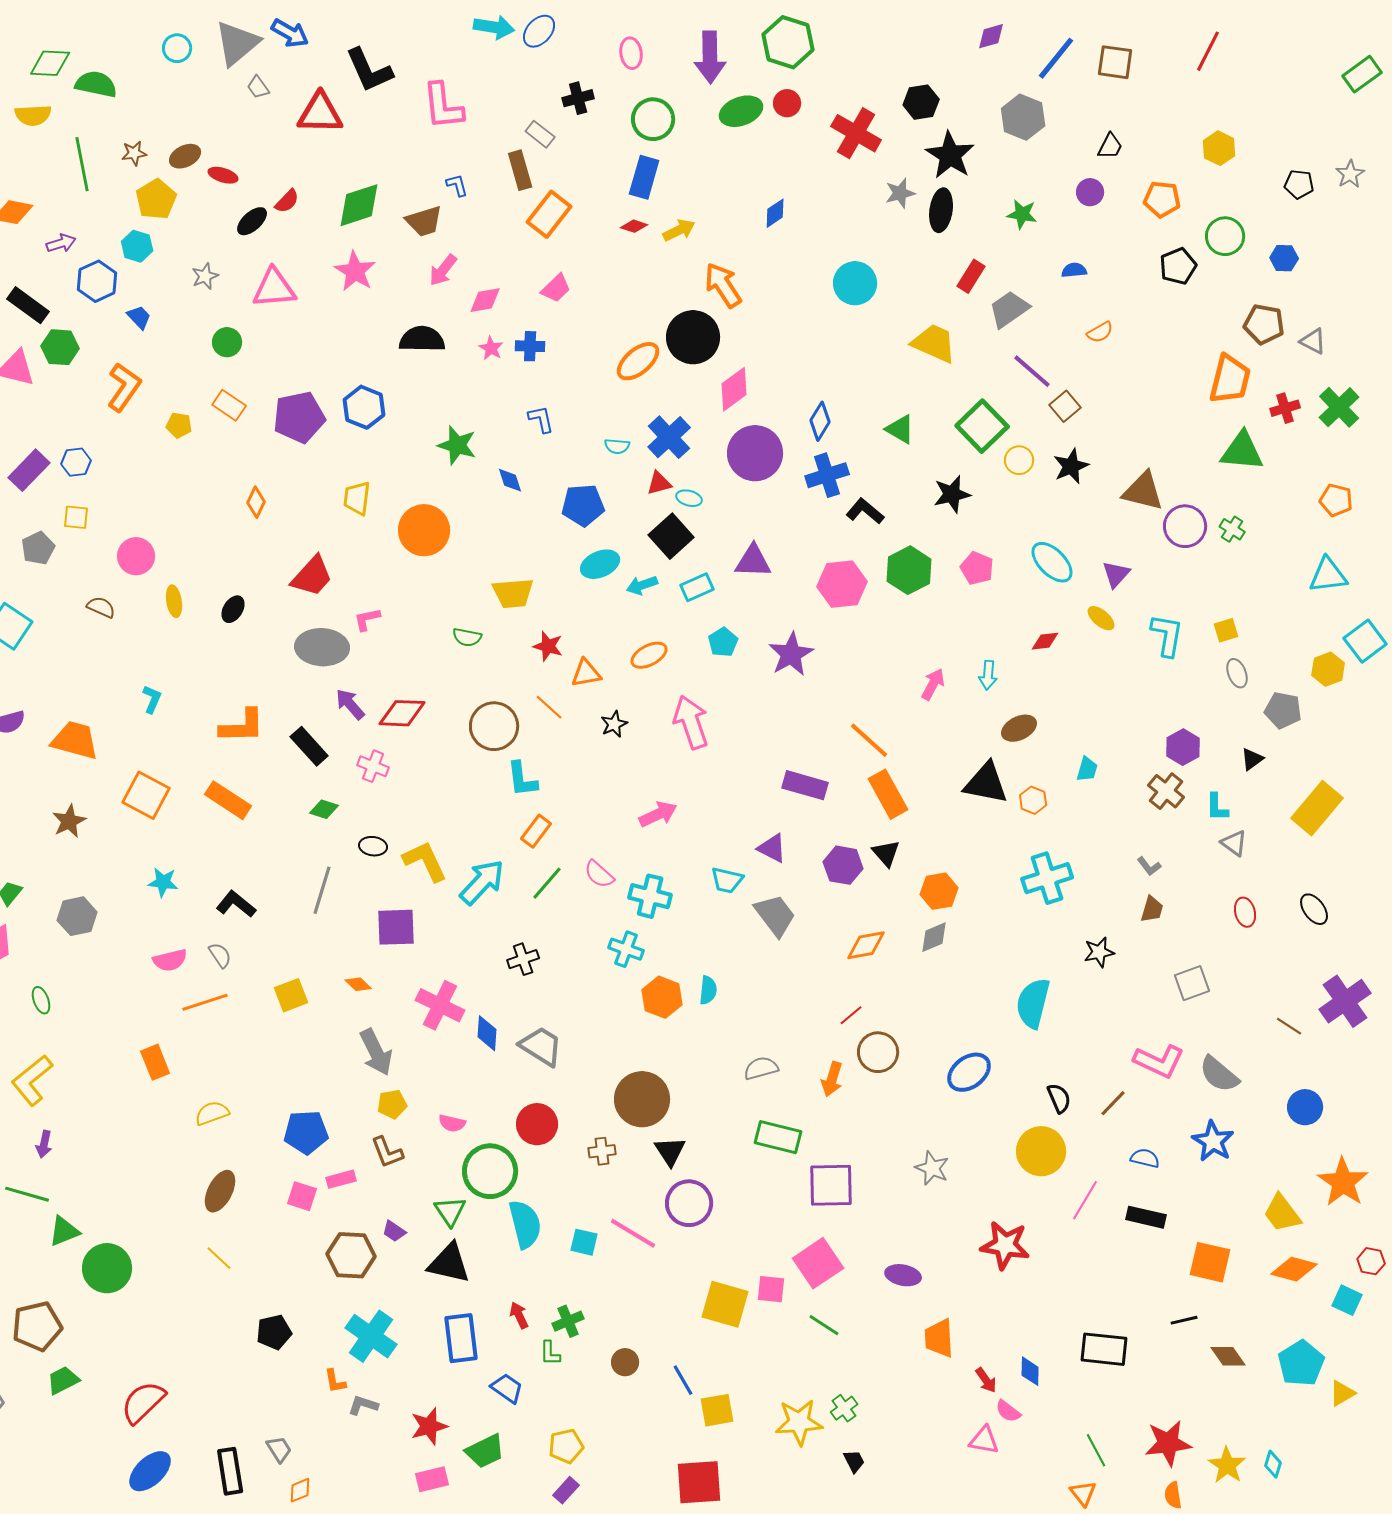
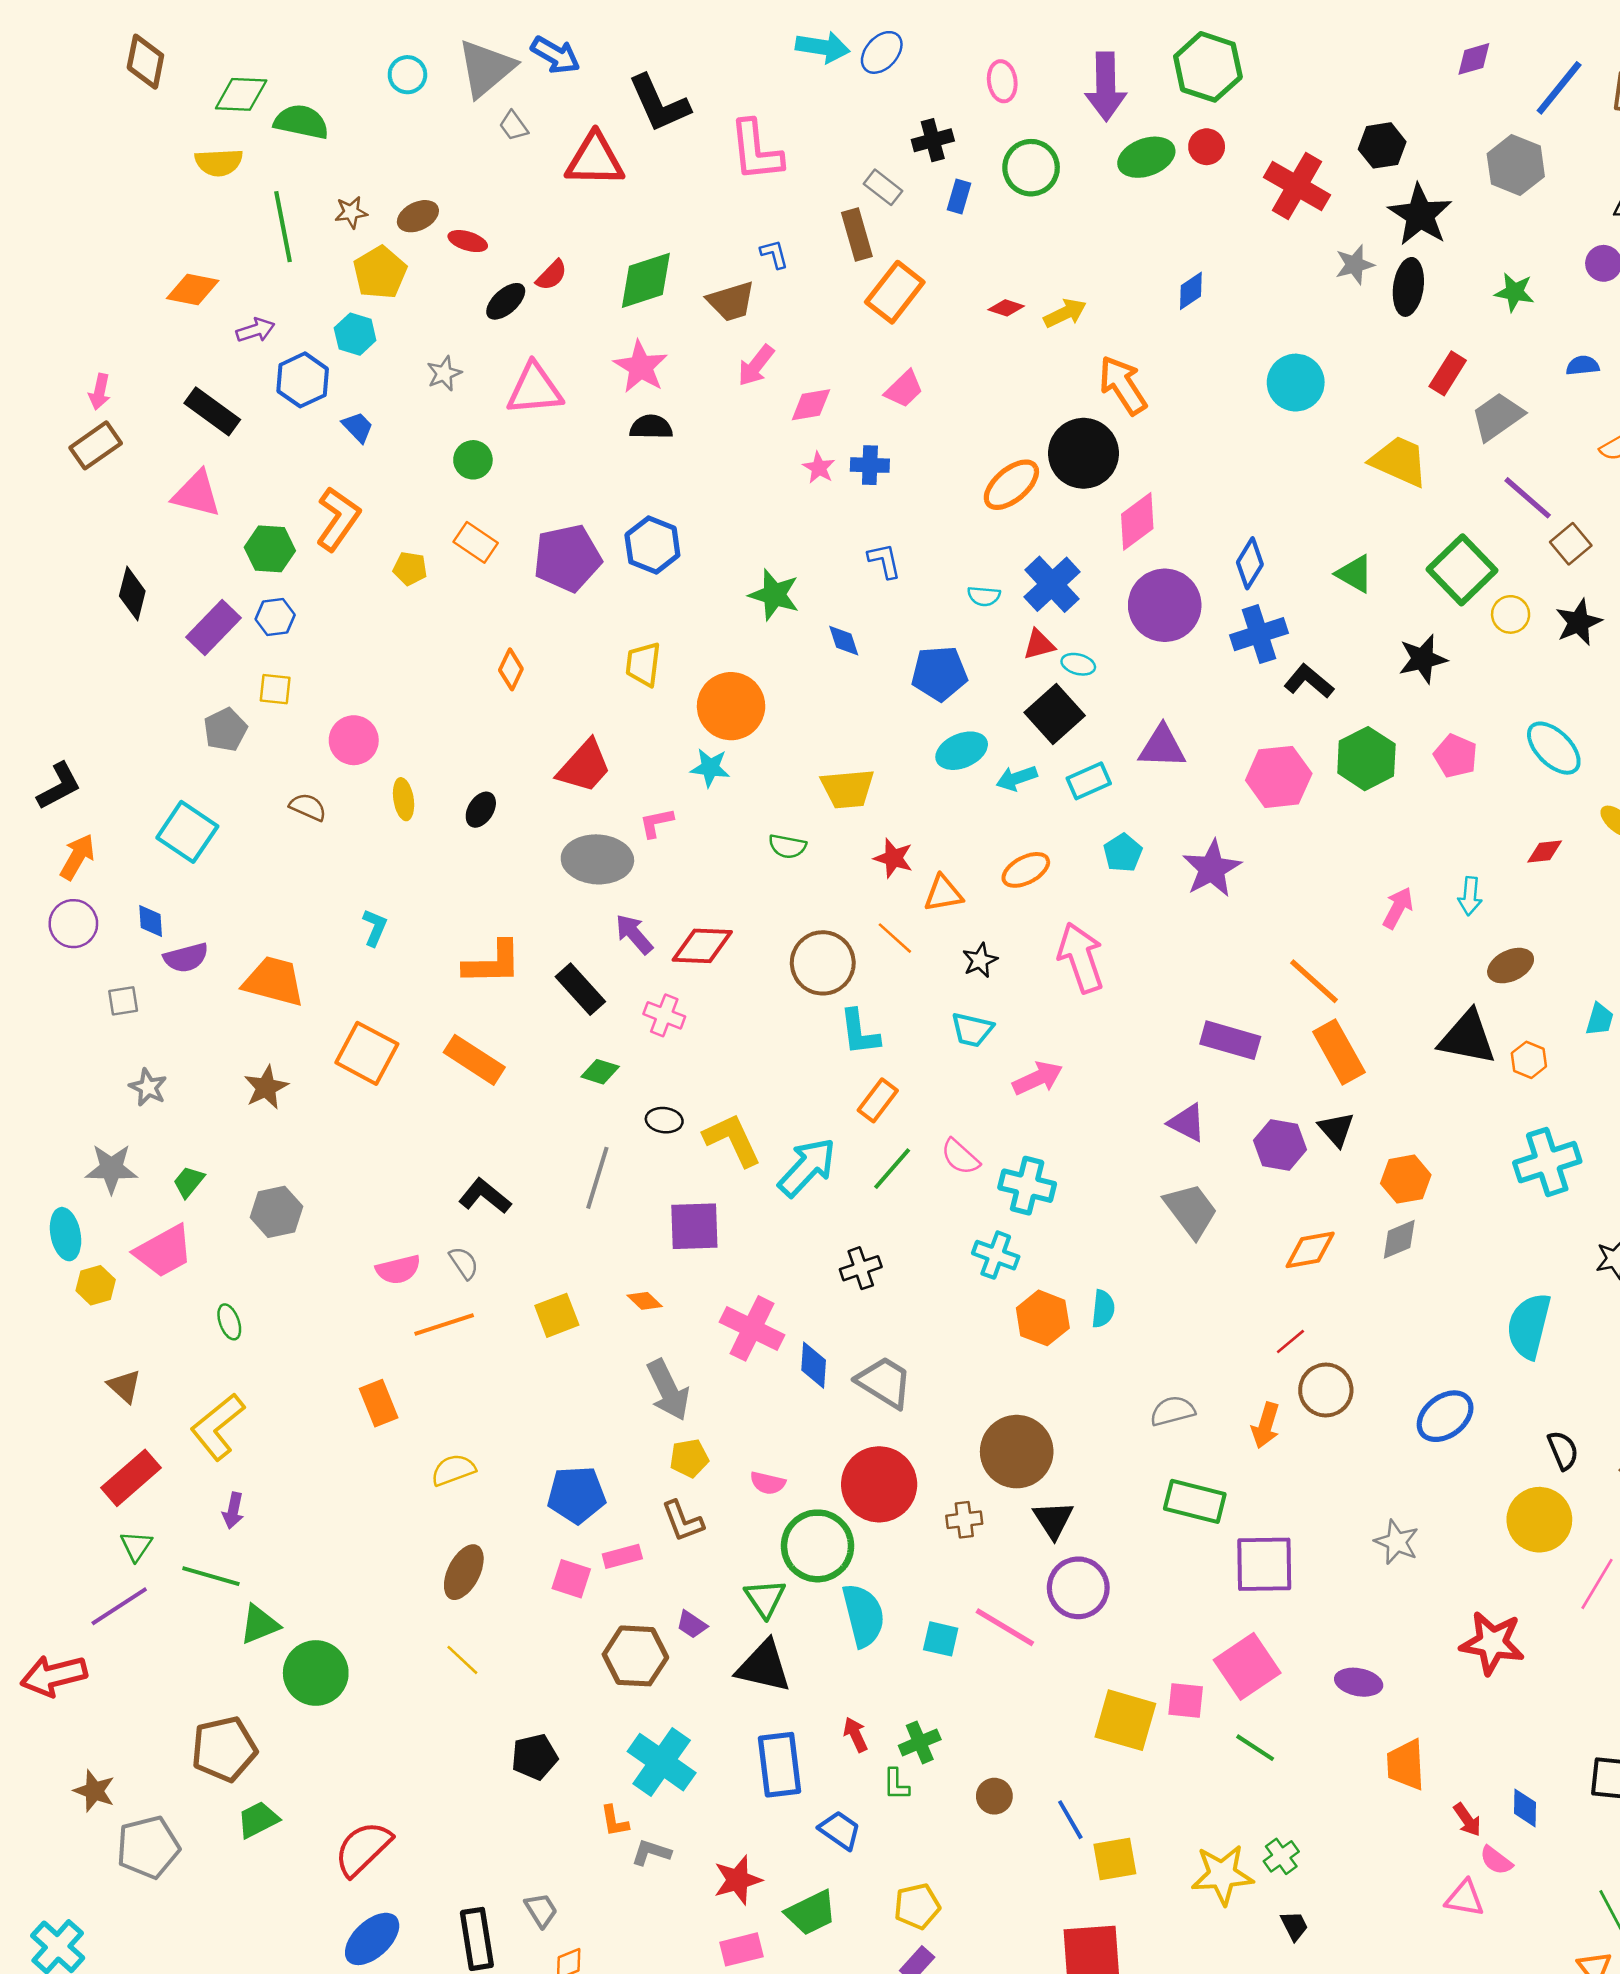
blue rectangle: (644, 177) -> (959, 197), moved, size x0.6
black semicircle: (422, 339) -> (651, 427), moved, size x0.7
green hexagon: (60, 347) -> (270, 549), moved
cyan trapezoid: (727, 880) -> (972, 1030), moved
cyan star: (163, 882) -> (710, 768), moved
red circle: (537, 1124) -> (879, 1484), size x1.4

